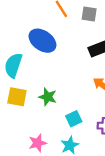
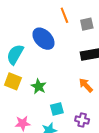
gray square: (89, 14) -> (87, 24), turned -32

